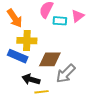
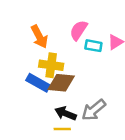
brown diamond: (50, 59) -> (61, 83), moved
black arrow: (31, 79) -> (66, 113), moved

